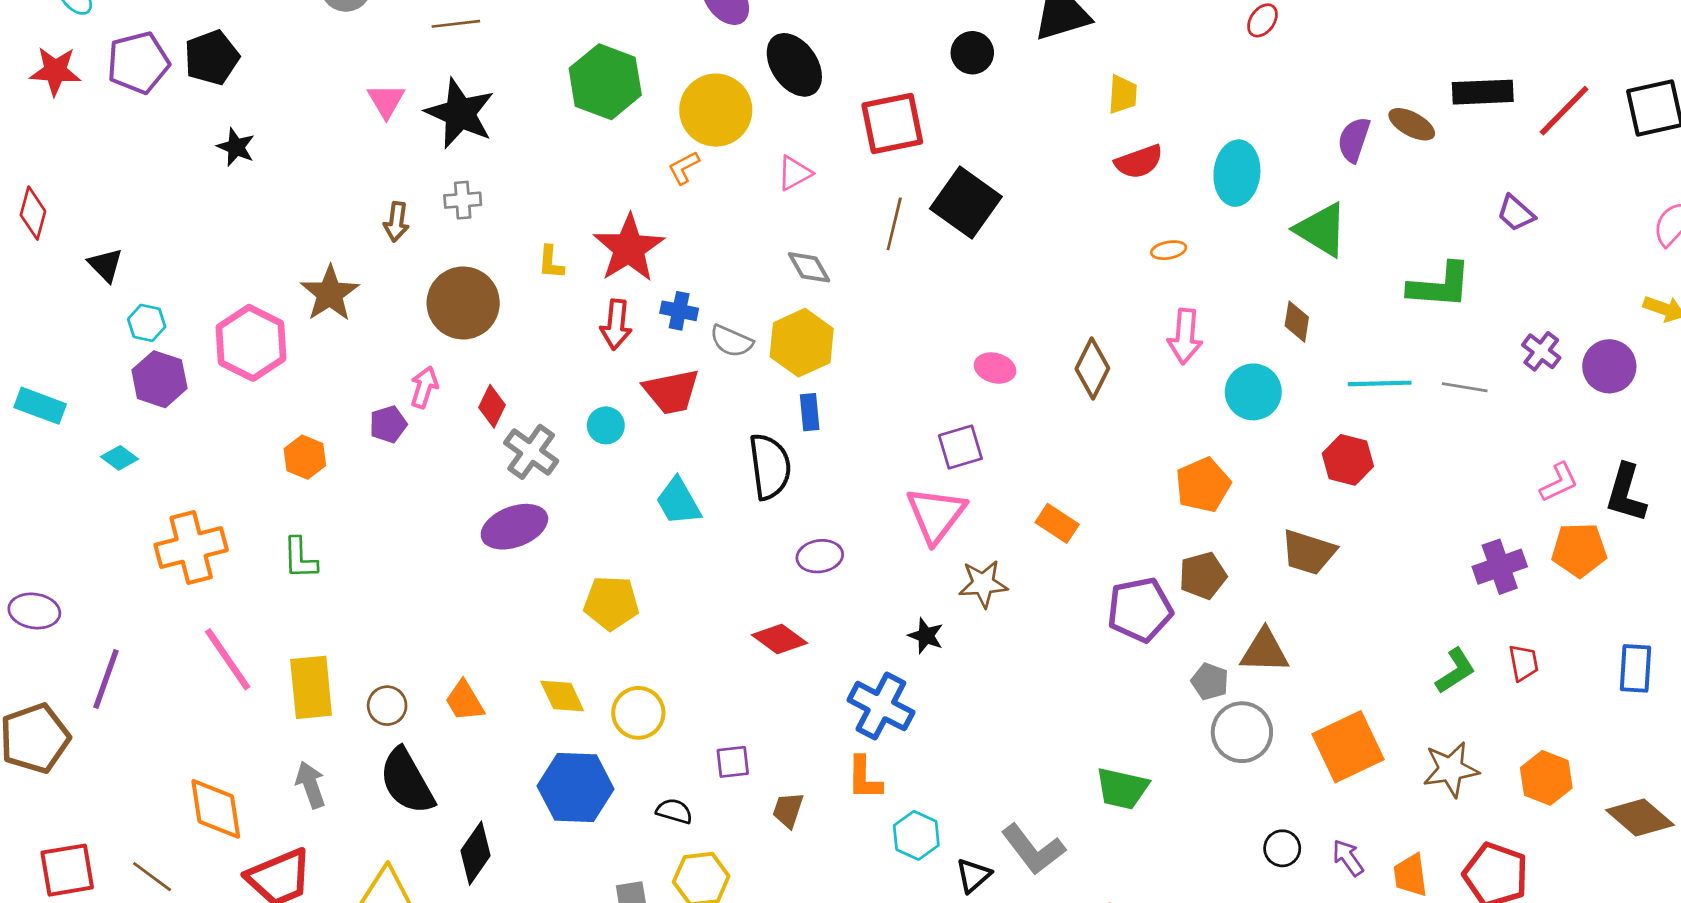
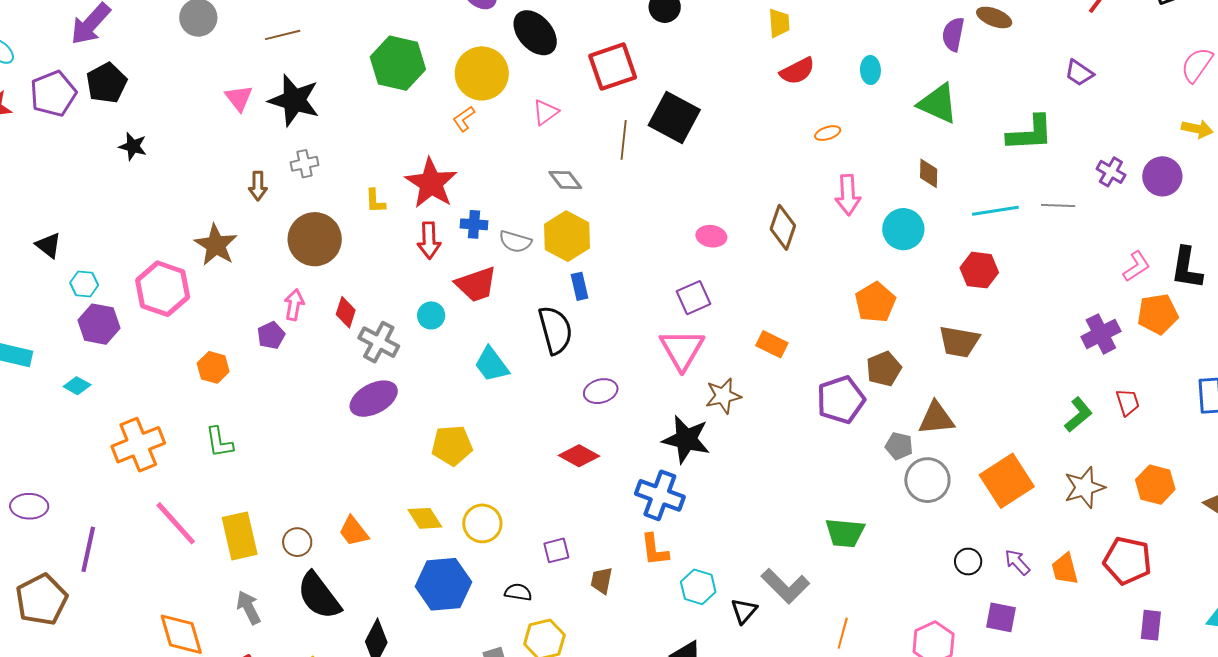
cyan ellipse: (1237, 173) -> (870, 70), size x0.6
black star: (926, 636) -> (686, 439), size x1.8

